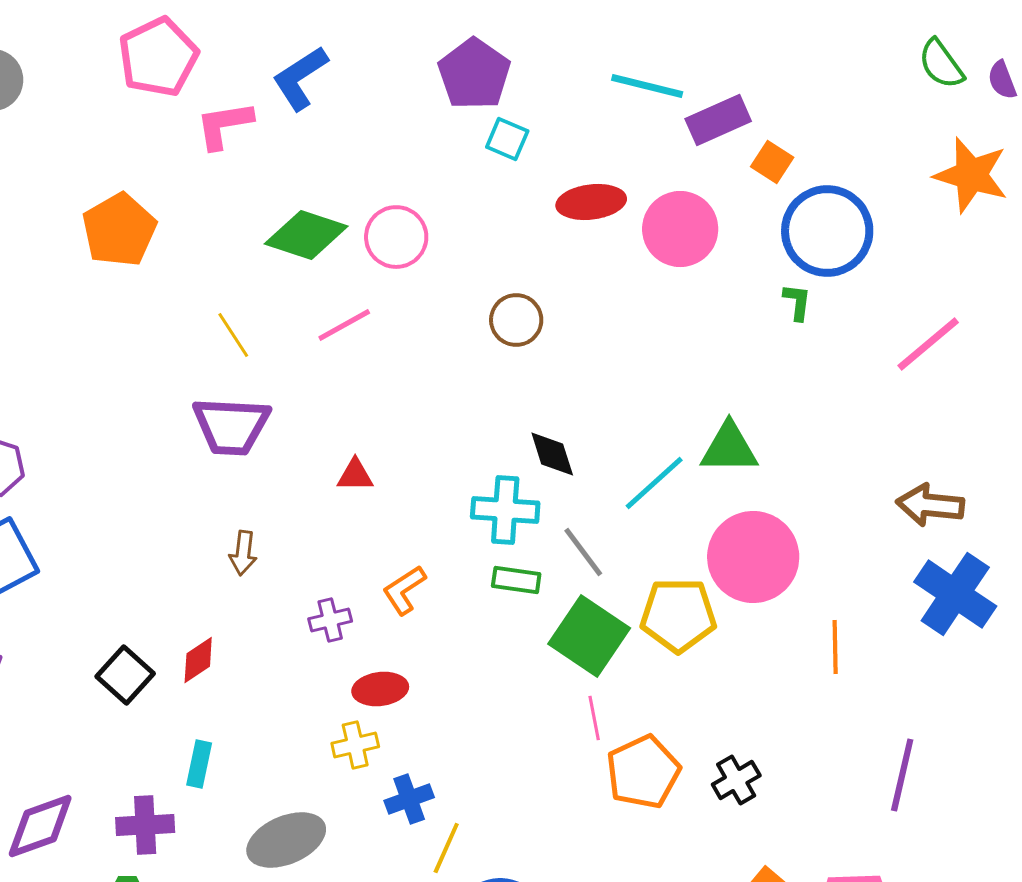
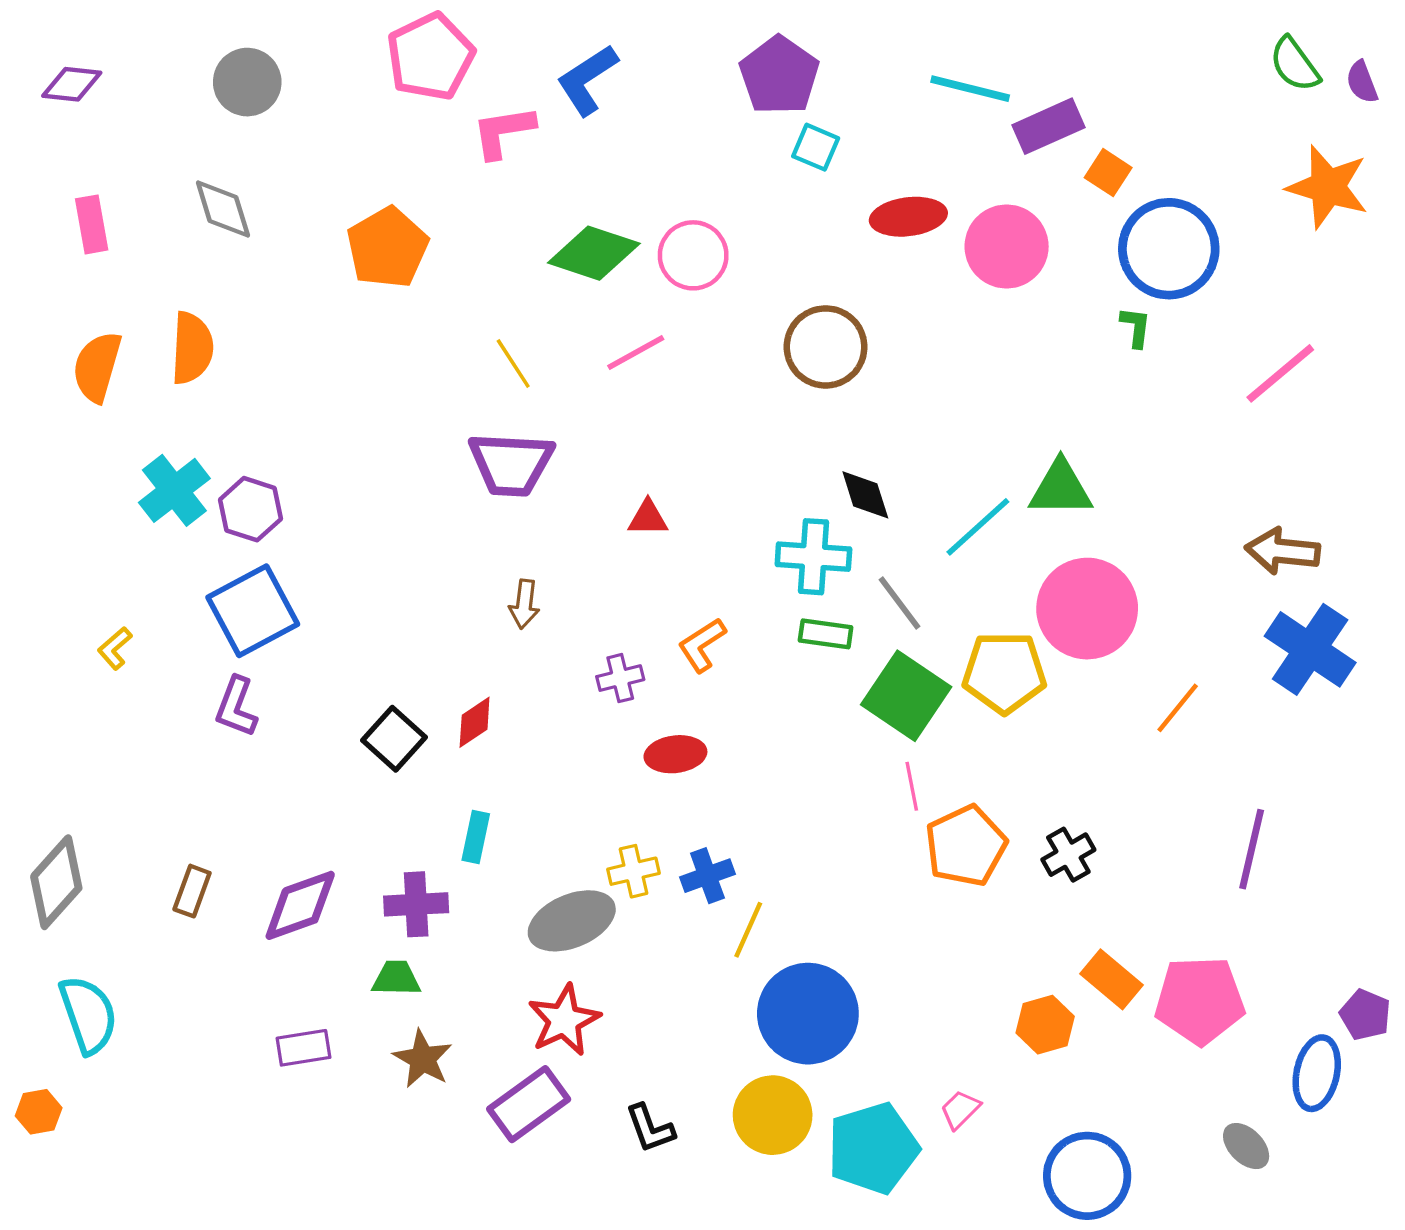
brown circle: (516, 320) -> (826, 347), size x1.4
orange line: (835, 647) -> (1178, 708), turned 40
yellow cross: (355, 745) -> (634, 871), moved

